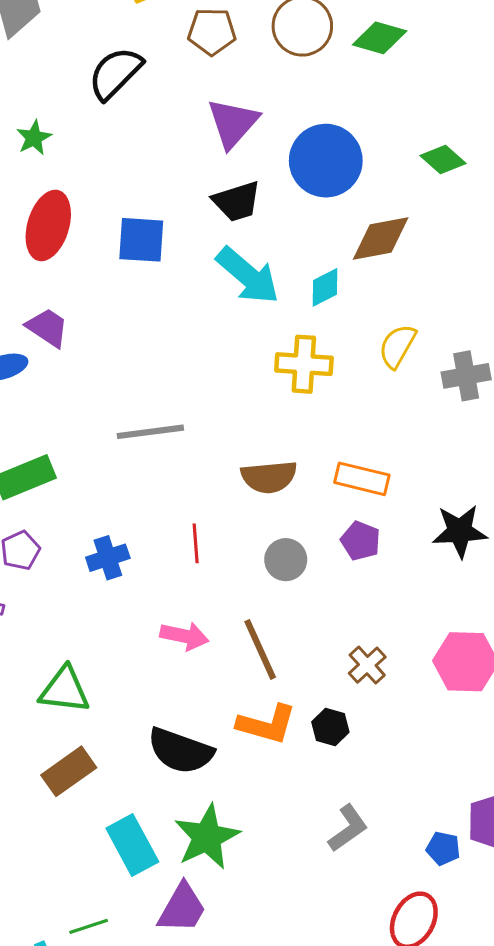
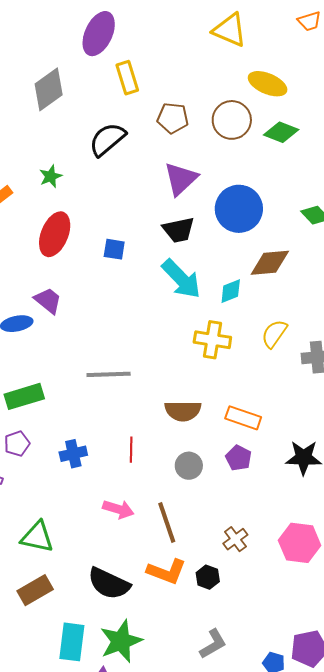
blue square: (141, 240) -> (114, 249), size x0.7
cyan rectangle: (132, 845) -> (72, 642), turned 30

